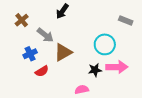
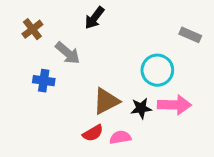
brown triangle: (63, 52) -> (106, 101), moved
blue cross: (30, 54) -> (44, 81), turned 32
red semicircle: (42, 71) -> (93, 133), moved

